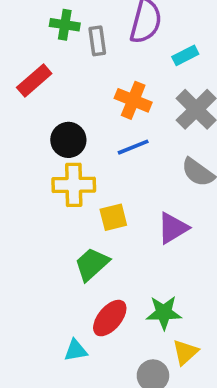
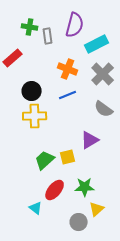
cyan rectangle: (185, 55) -> (97, 44), size x1.6
yellow square: (113, 217) -> (68, 157), moved
cyan triangle: (76, 350) -> (36, 208), turned 48

